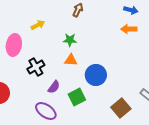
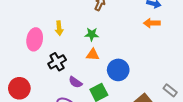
yellow arrow: (38, 25) -> (59, 28), moved, turned 112
purple semicircle: (54, 87) -> (75, 82), turned 88

